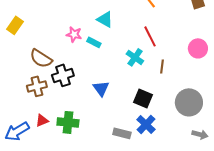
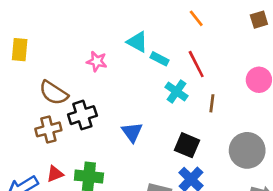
yellow rectangle: (15, 25) -> (20, 50), turned -30
cyan rectangle: (94, 42) -> (160, 59), moved

